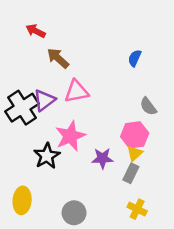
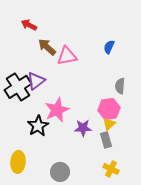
pink triangle: (76, 92) -> (67, 56), moved
gray semicircle: (148, 106) -> (120, 86), turned 42
gray rectangle: (131, 173) -> (106, 140), turned -42

